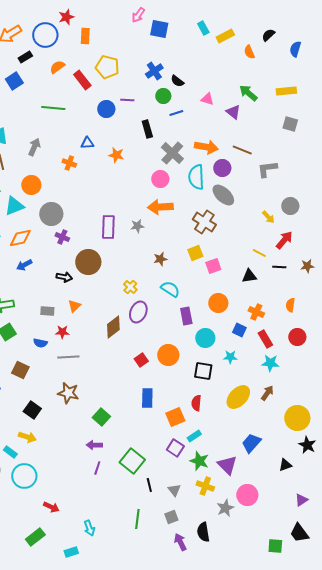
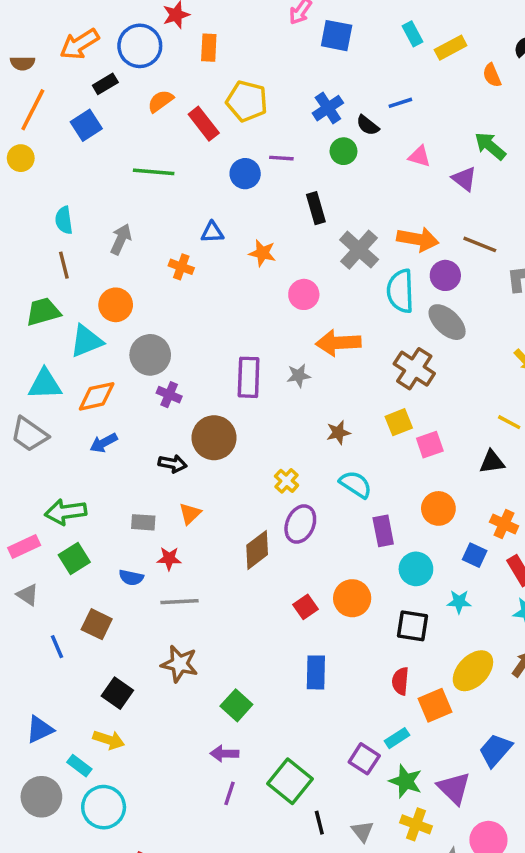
blue line: (176, 113) -> (400, 103), moved
pink circle: (160, 179) -> (304, 294), moved
orange square: (175, 417) -> (435, 705), moved

